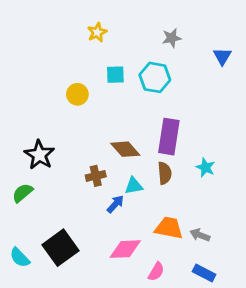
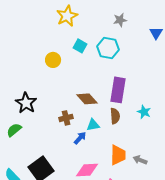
yellow star: (97, 32) -> (67, 16), size x1.5
cyan square: (115, 75) -> (80, 46), turned 32
orange trapezoid: (169, 228) -> (118, 155), turned 80

